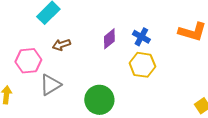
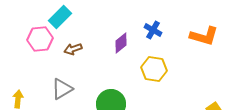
blue cross: (141, 37) -> (153, 30), moved
pink hexagon: (28, 61) -> (40, 39), moved

